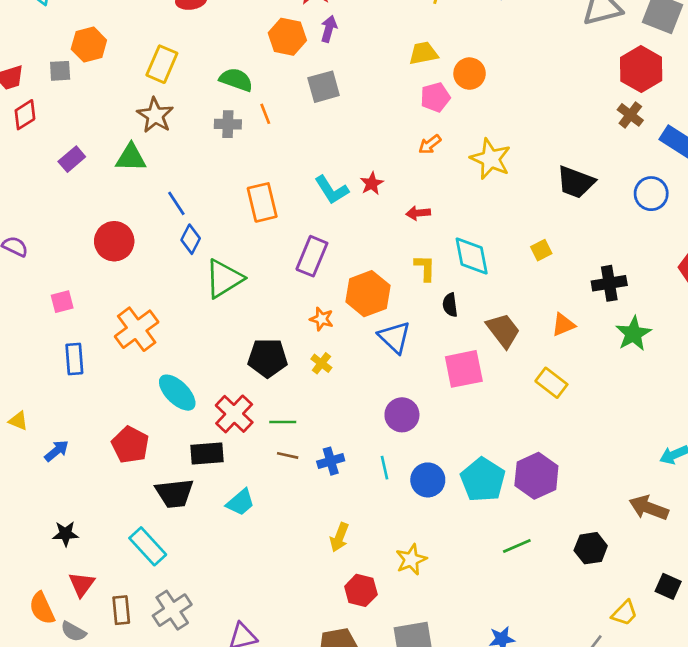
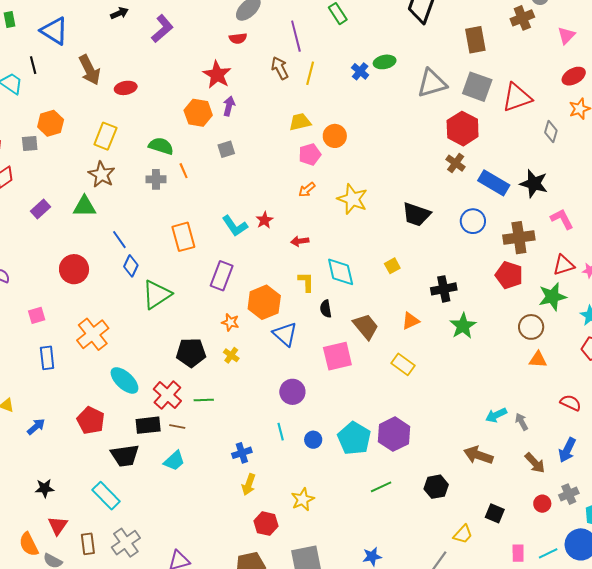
gray square: (324, 87) -> (226, 149), size x0.7
brown line: (288, 455) -> (177, 427), moved
blue cross: (331, 461) -> (242, 453), moved
blue circle: (428, 480) -> (313, 440), size x0.7

